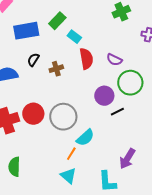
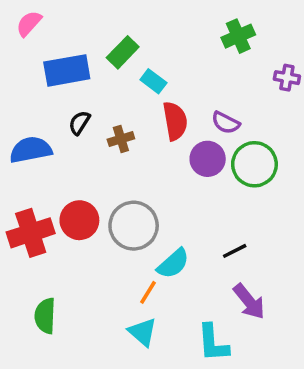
purple circle: (104, 96) -> (208, 159), moved
black line: (117, 112) -> (235, 251), moved
purple arrow: (127, 159) -> (249, 301), turned -70

